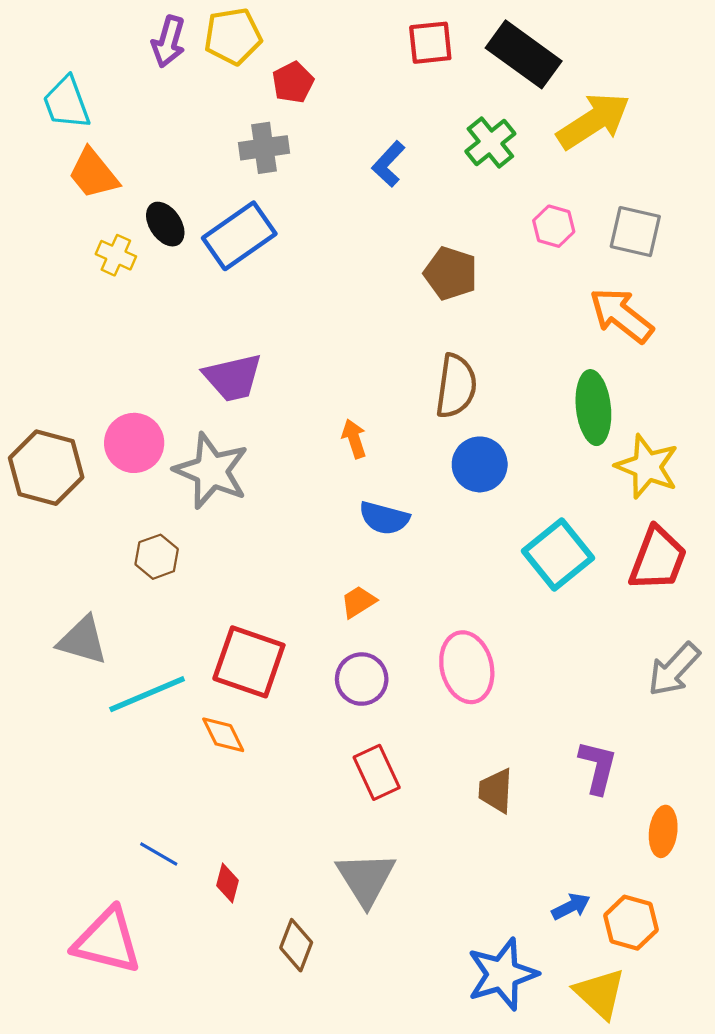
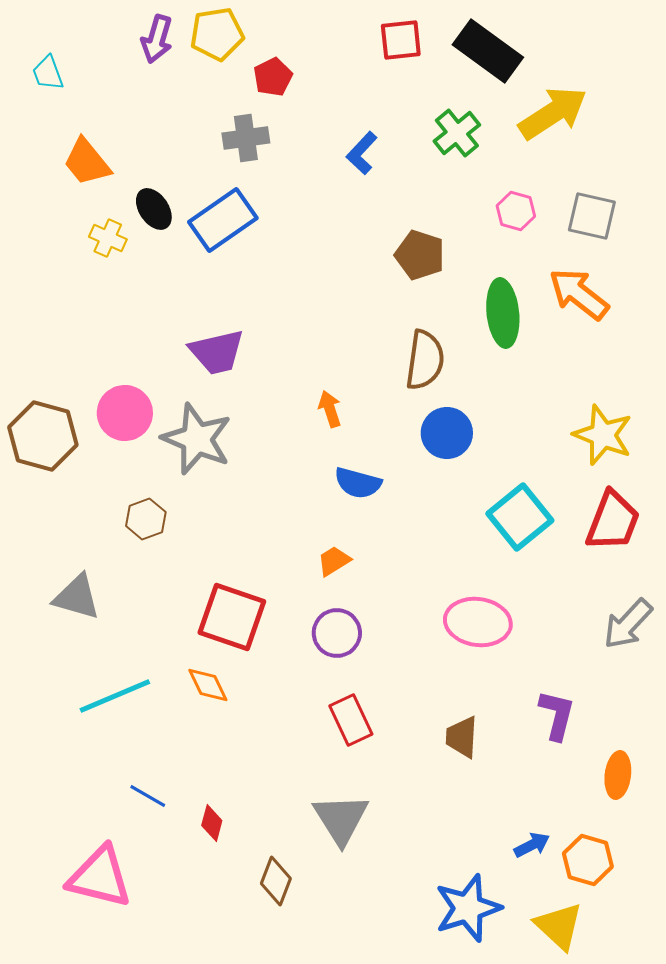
cyan trapezoid: (67, 103) -> (48, 73), moved, size x0.7
green ellipse: (593, 408) -> (503, 313), moved
pink ellipse: (467, 667) -> (478, 622), moved, turned -68
cyan line: (147, 694) -> (115, 696), moved

